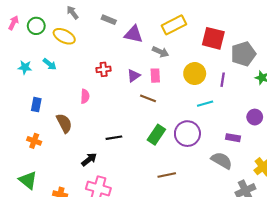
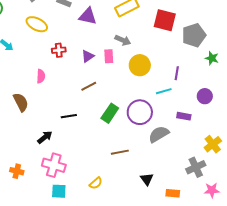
yellow ellipse: (64, 36) -> (37, 24), moved
gray arrow: (161, 52) -> (123, 40), moved
yellow circle: (195, 74) -> (140, 65), moved
purple line: (223, 80) -> (177, 73), moved
brown line: (148, 98) -> (89, 86), moved, turned -49
cyan line: (205, 104) -> (164, 91), moved
gray semicircle: (222, 161) -> (159, 134), moved, turned -60

